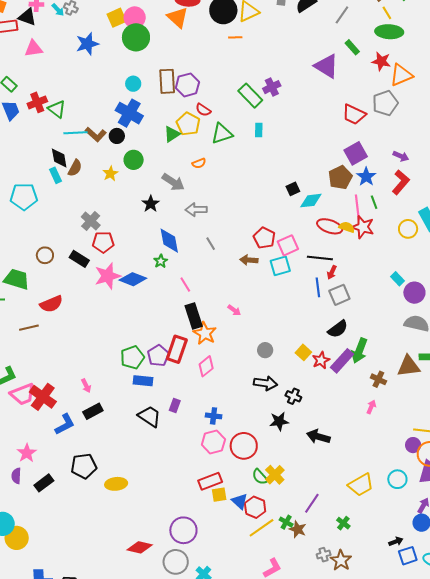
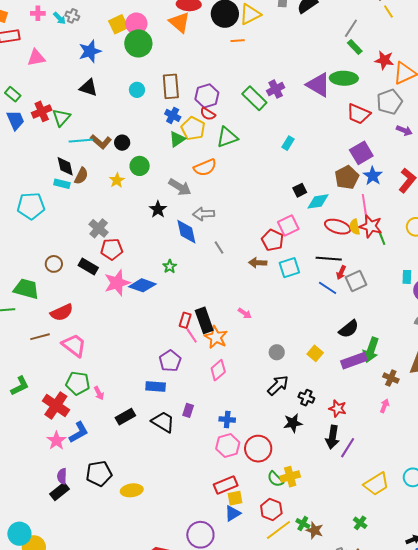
gray line: (342, 15) -> (351, 28), moved
black triangle: (27, 17) -> (89, 88), moved
green ellipse: (389, 32) -> (344, 78), moved
purple triangle: (326, 66) -> (318, 85), moved
purple hexagon: (187, 85) -> (207, 96), moved
green triangle: (57, 109) -> (61, 117), turned 36
blue cross: (129, 113) -> (173, 115), moved, size x0.6
cyan rectangle: (259, 130) -> (288, 143), moved, turned 32
purple arrow: (401, 156) -> (404, 130), moved
orange semicircle: (199, 163) -> (205, 167), size x1.6
cyan rectangle: (55, 175) -> (62, 184), turned -49
green line: (374, 202) -> (382, 238), moved
yellow semicircle: (347, 227) -> (355, 227), turned -119
blue diamond: (169, 241) -> (186, 232), moved
pink square: (288, 245) -> (288, 225), moved
cyan rectangle: (397, 279) -> (407, 277), turned 48
pink line: (185, 285) -> (192, 336), moved
blue line: (318, 287) -> (328, 288), turned -48
gray square: (339, 295) -> (356, 281), moved
red rectangle: (177, 349) -> (185, 320), moved, size x0.6
green pentagon: (132, 357) -> (78, 383), moved, turned 30
red star: (321, 360) -> (338, 408), moved, turned -30
purple rectangle: (342, 361) -> (354, 361), turned 30
black arrow: (265, 383) -> (278, 385), turned -50
pink trapezoid: (23, 394) -> (74, 345), moved, turned -120
black rectangle: (93, 411) -> (125, 417), moved
black arrow: (318, 437) -> (332, 437), turned -95
pink star: (27, 453) -> (56, 441), moved
yellow cross: (275, 475) -> (290, 477), turned 30
purple semicircle: (16, 476) -> (62, 476), moved
blue triangle: (240, 501) -> (233, 513), moved, turned 48
purple line: (312, 503) -> (348, 448), moved

